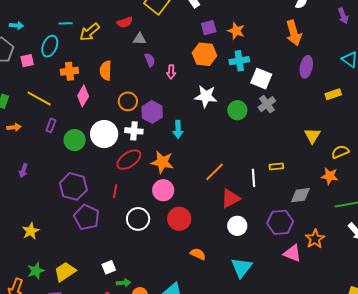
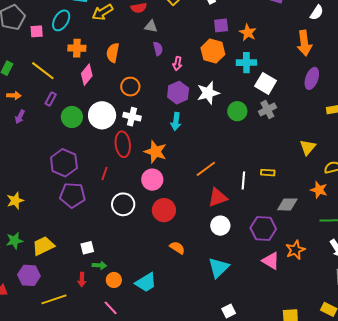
white star: (206, 96) -> (208, 93), turned -30
purple hexagon: (152, 112) -> (178, 93), moved
red ellipse: (129, 160) -> (123, 144), turned -70
purple arrow: (23, 170) -> (20, 117), moved
purple pentagon: (87, 217) -> (73, 195), turned -30

